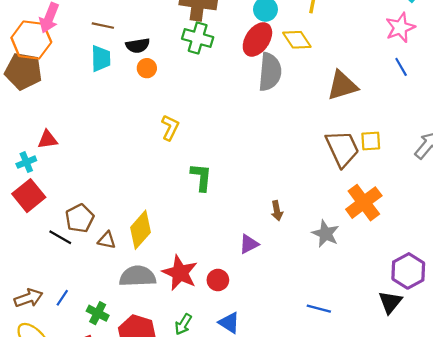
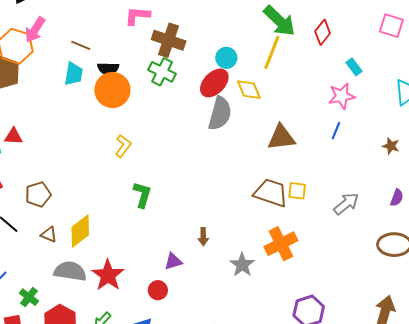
blue line: (401, 67) -> (336, 131), turned 42
orange circle: (147, 68) -> (112, 90), size x2.0
brown trapezoid: (342, 149) -> (271, 193), turned -57
brown pentagon: (80, 218) -> (38, 194), moved
red circle: (218, 280) -> (158, 290), moved

